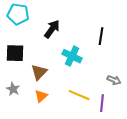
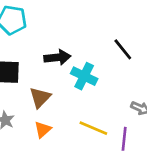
black arrow: (52, 29) -> (57, 57), moved, turned 48
black line: (101, 36) -> (123, 49), turned -48

